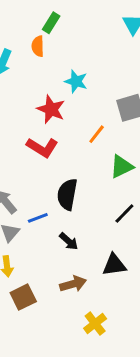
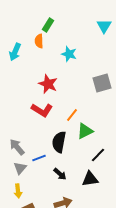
cyan star: (76, 81) -> (69, 54), moved
orange line: (97, 134) -> (72, 115), moved
green triangle: (121, 167) -> (85, 131), moved
black triangle: (114, 265) -> (90, 179), moved

